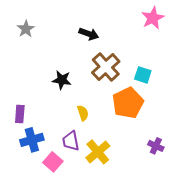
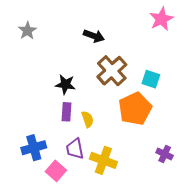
purple rectangle: (20, 114) -> (66, 112), moved
yellow cross: (98, 152) -> (103, 160), turned -30

